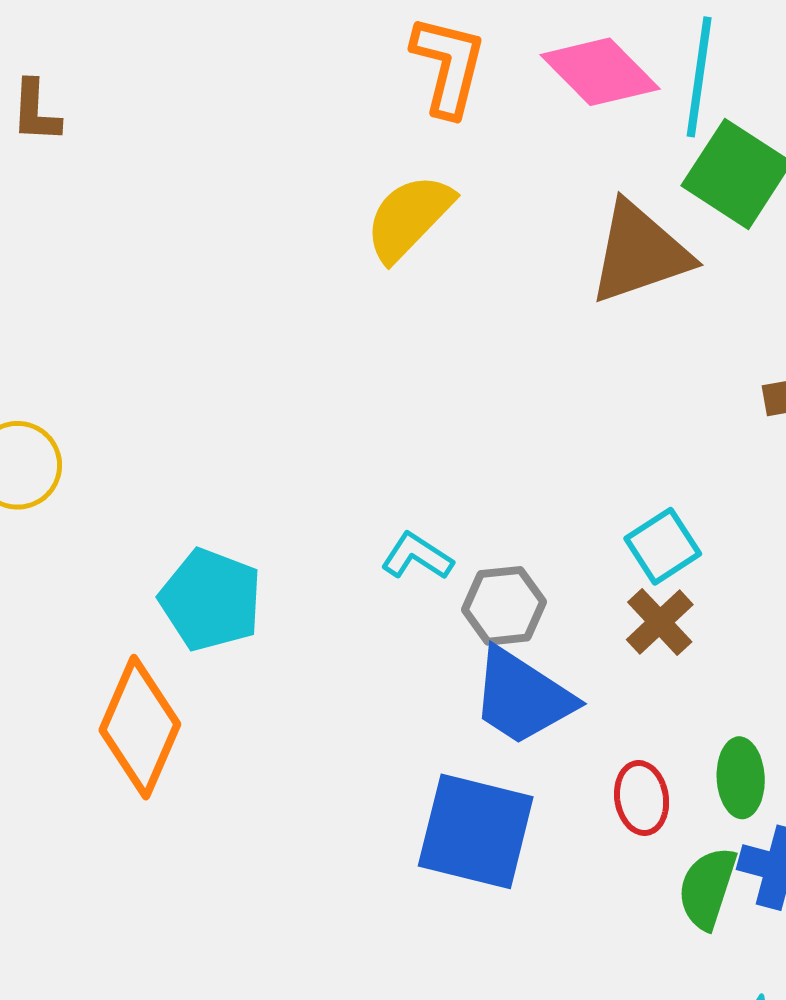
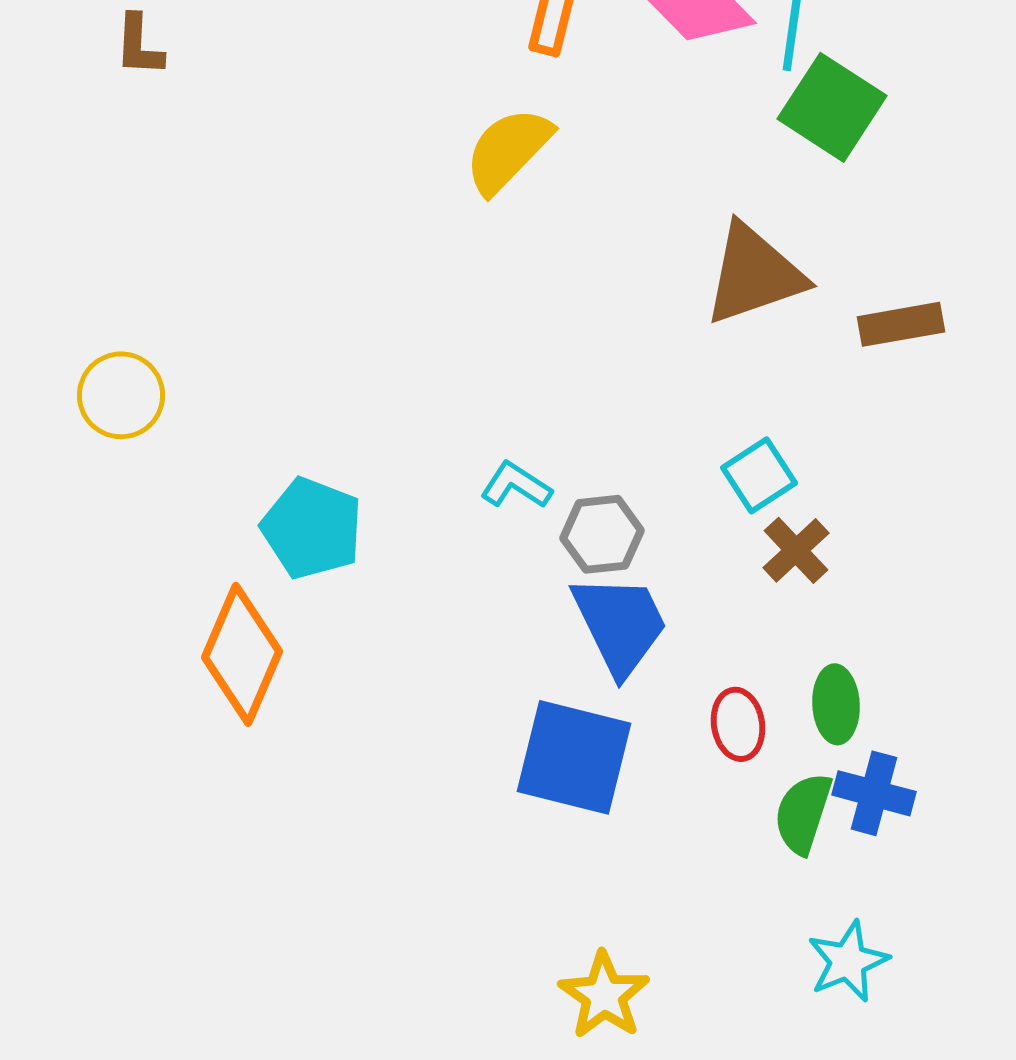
brown triangle: (640, 253) -> (754, 274), moved
brown cross: (660, 622) -> (796, 550), moved
blue trapezoid: (522, 697) -> (620, 624), turned -149

